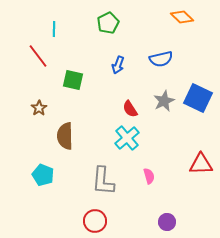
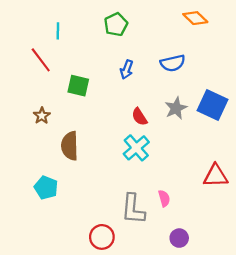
pink semicircle: (149, 176) -> (164, 198), moved
gray L-shape: (103, 181) -> (133, 209), moved

